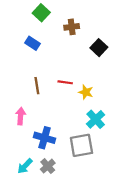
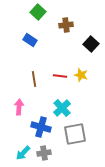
yellow star: (86, 92) -> (81, 75), moved
cyan cross: (96, 119) -> (62, 108), moved
gray cross: (48, 166) -> (44, 153), turned 32

